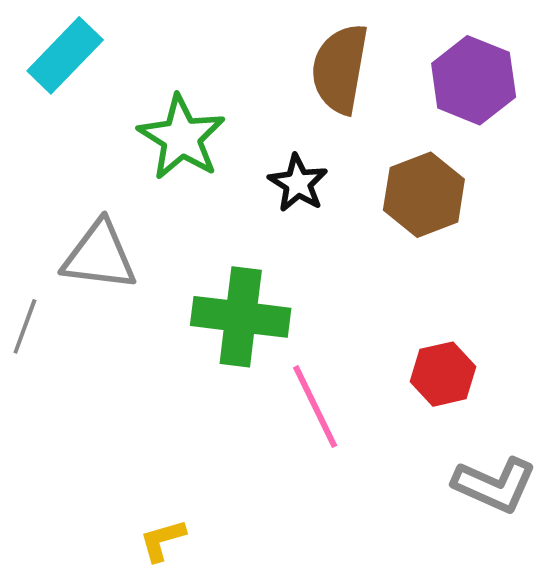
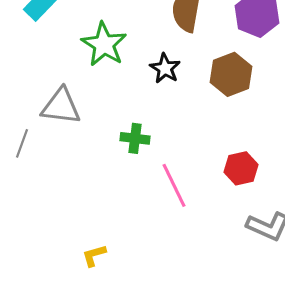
green cross: (241, 317) -> (135, 138), size x0.6

